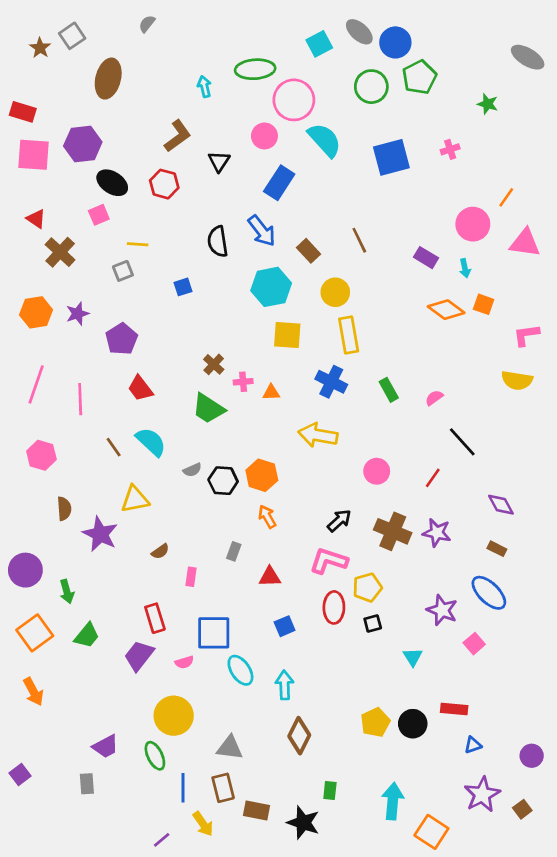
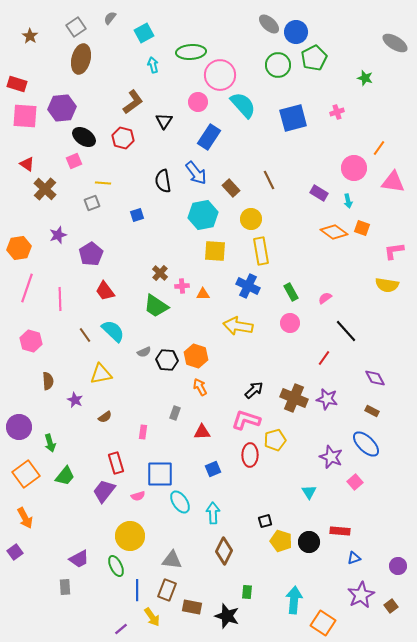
gray square: (72, 36) -> (76, 27), moved
cyan square: (319, 44) -> (144, 33), moved
orange hexagon: (36, 312) -> (19, 248), moved
pink circle: (377, 471) -> (290, 323), moved
purple star: (100, 534) -> (75, 400), size x0.6
brown semicircle: (160, 551) -> (105, 417), moved
black square: (373, 624) -> (265, 521), moved
yellow pentagon: (375, 722) -> (281, 541), turned -30
purple square: (20, 774) -> (15, 552), moved
brown rectangle: (223, 788) -> (167, 590), turned 35

